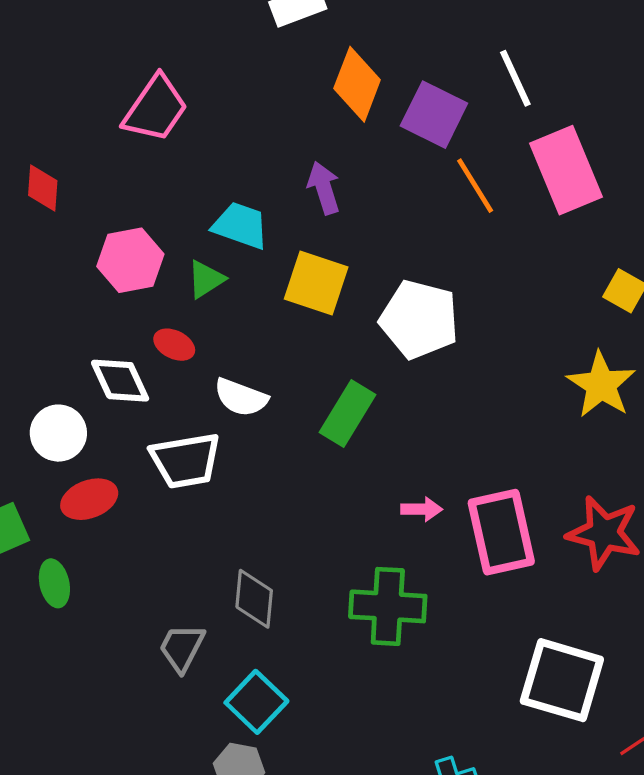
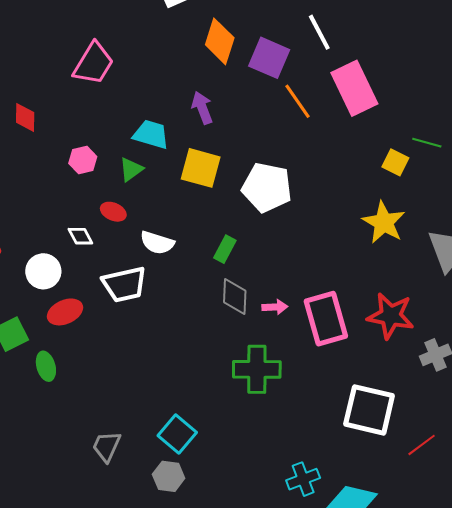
pink hexagon: (130, 260) -> (83, 160), size x0.7
white diamond: (120, 381) -> (80, 236), size x0.7
green rectangle: (347, 413) -> (225, 249), size x0.7
gray diamond: (254, 599) -> (235, 296), moved
gray trapezoid: (182, 648) -> (107, 446), moved

